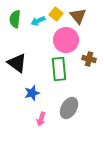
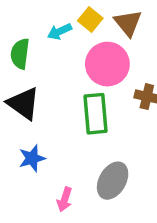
green semicircle: (15, 19) -> (20, 54), moved
blue star: (32, 93) -> (32, 158), moved

